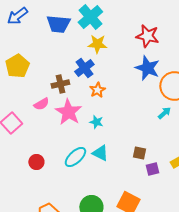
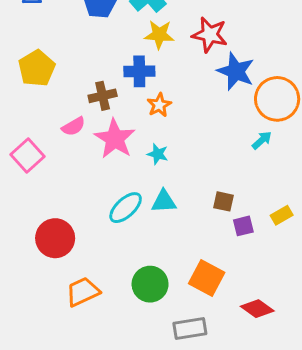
red star: (147, 36) -> (210, 35), moved
blue cross: (84, 68) -> (139, 71), turned 36
cyan triangle: (100, 153) -> (164, 201), turned -30
red circle: (36, 162) -> (55, 238), moved, size x1.6

